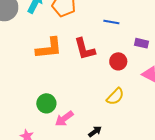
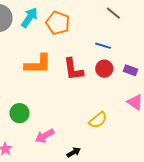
red circle: (118, 61) -> (104, 69), moved
green circle: (46, 103) -> (19, 113), moved

